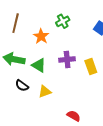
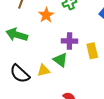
green triangle: (39, 65) -> (60, 60), moved
black semicircle: (22, 86) -> (20, 74), moved, size x1.5

